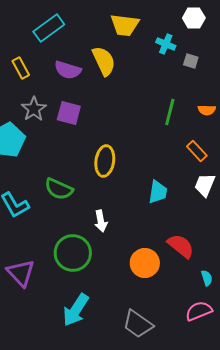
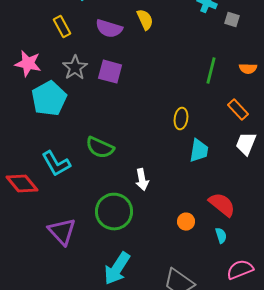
yellow semicircle: (104, 61) -> (145, 20), size x0.7
yellow ellipse: (105, 161) -> (181, 119), moved, size x0.7
orange circle: (145, 263) -> (186, 222), size x0.6
cyan semicircle: (207, 278) -> (221, 236), moved

